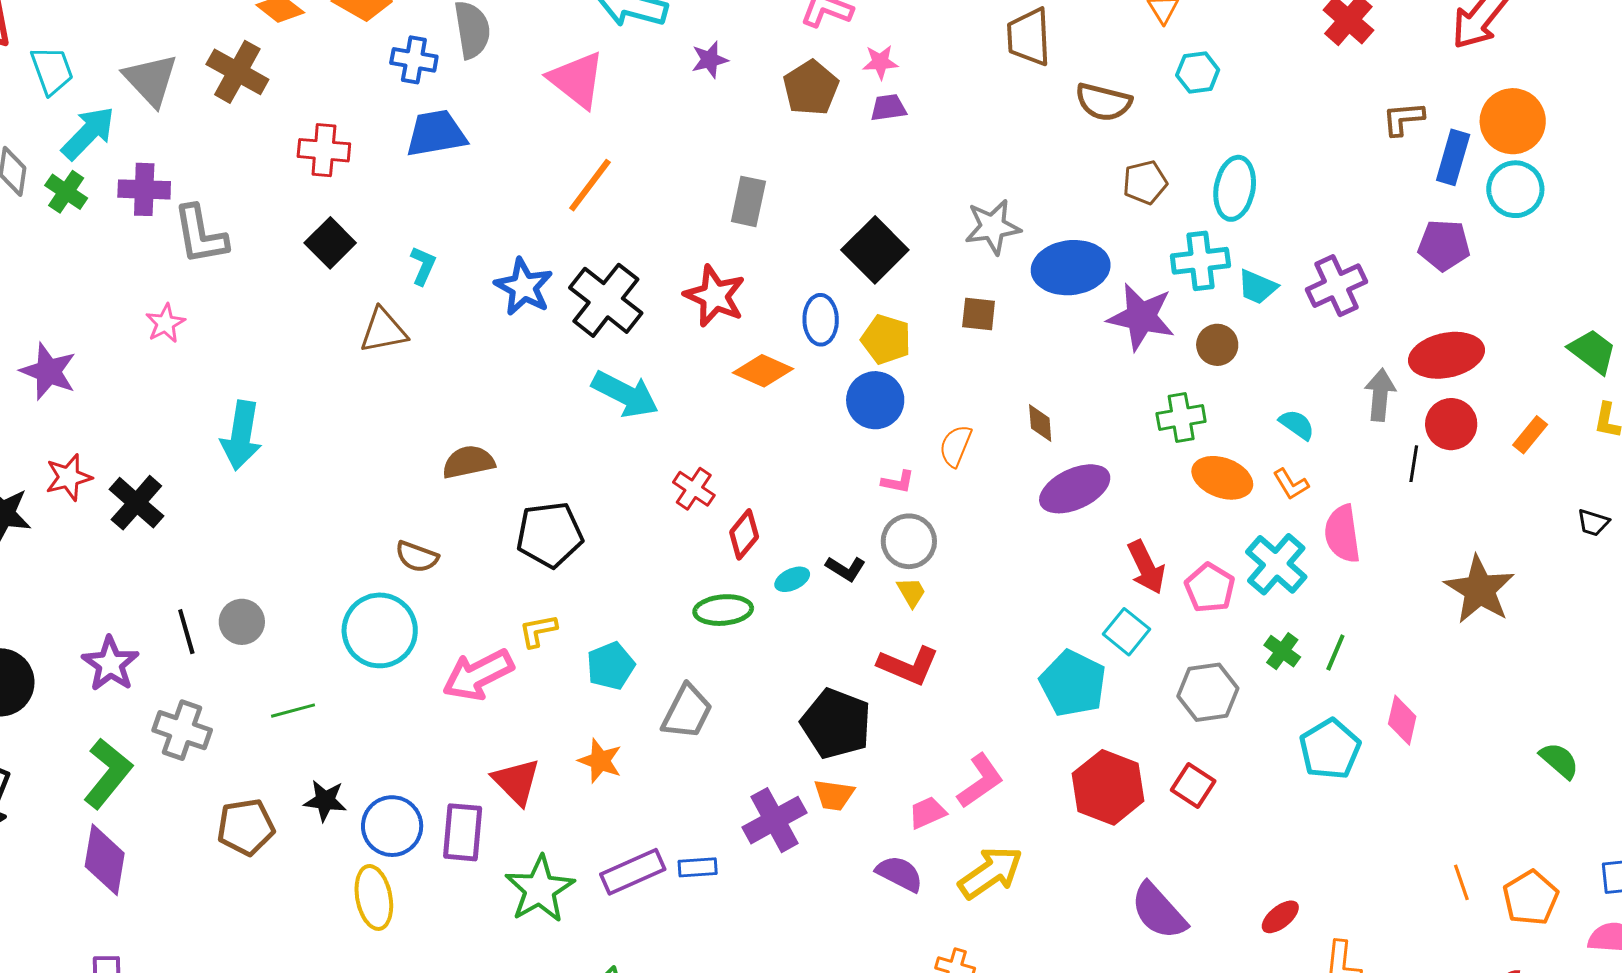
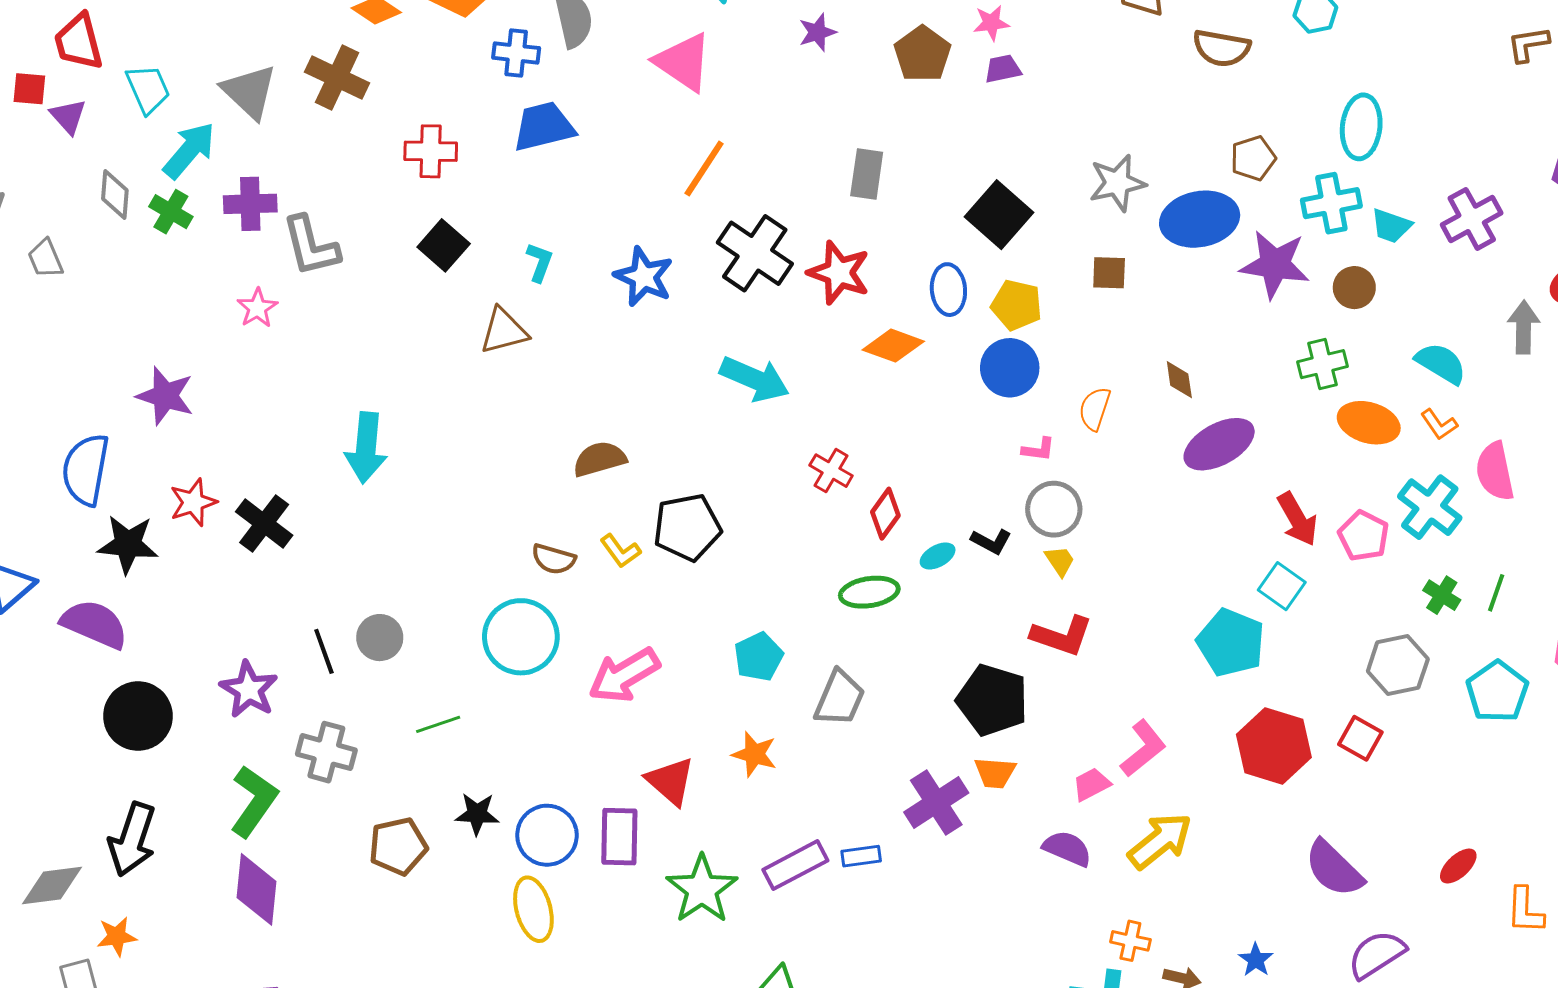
brown pentagon: (1145, 182) -> (1253, 158), moved
black cross: (606, 300) -> (755, 253), moved
pink star: (165, 323) -> (257, 308), moved
cyan semicircle: (1297, 425) -> (1441, 363), size x1.4
yellow L-shape: (538, 631) -> (620, 551), moved, turned -111
gray hexagon: (1208, 692) -> (1398, 665), moved

